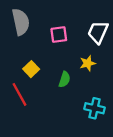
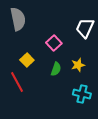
pink square: (59, 35) -> (54, 43), moved, turned -35
yellow star: (88, 63) -> (78, 65), moved

